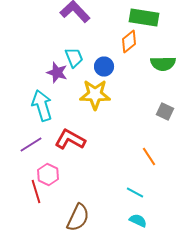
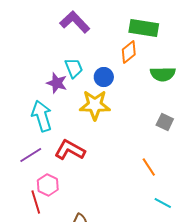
cyan line: (135, 192) -> (163, 203), moved

